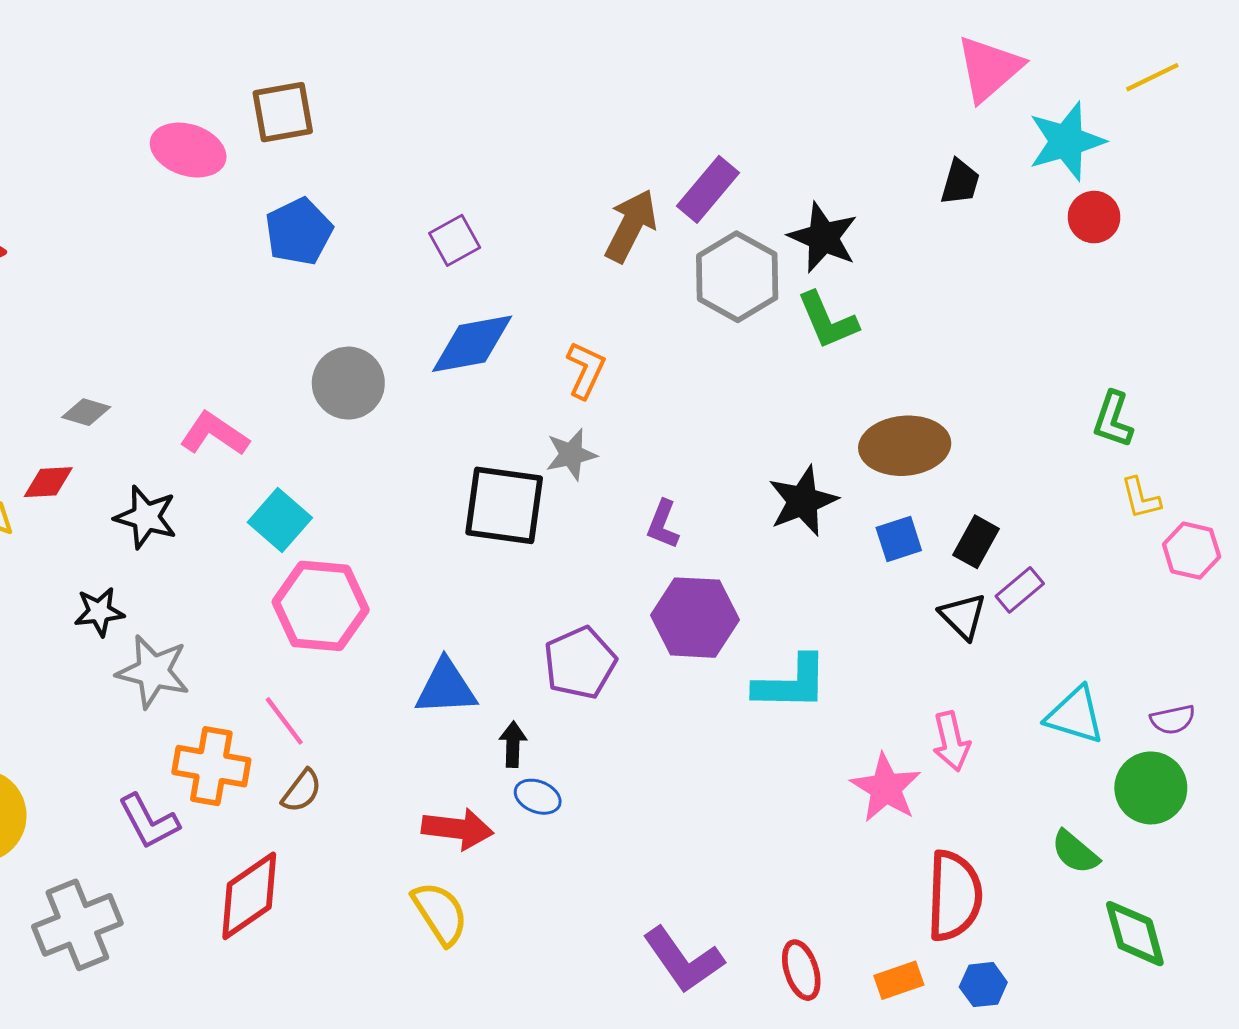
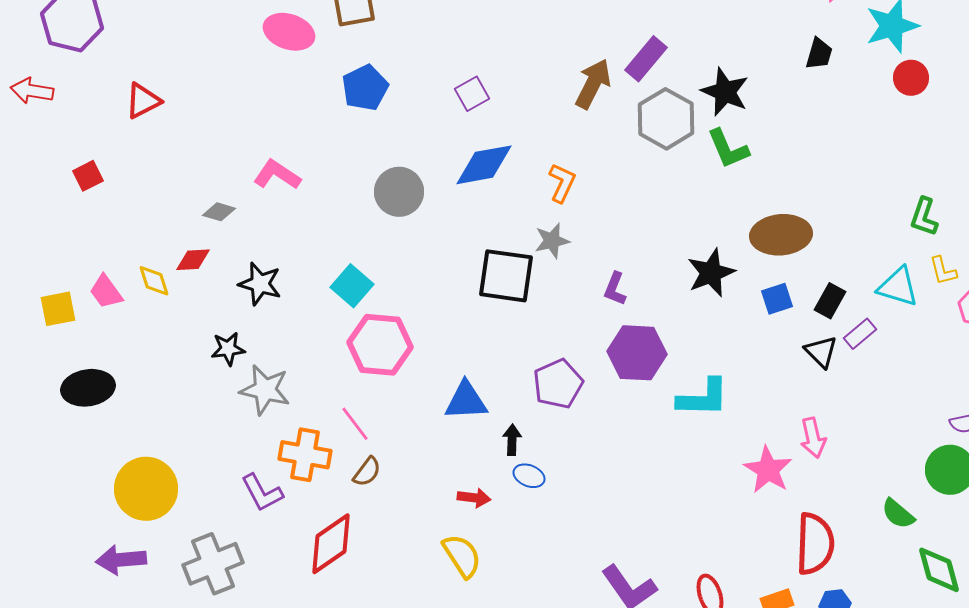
pink L-shape: (214, 434) -> (277, 175), moved
cyan triangle: (1075, 715) -> (898, 287), moved
red arrow: (458, 829) -> (474, 498), size x0.7

